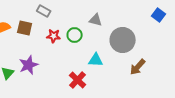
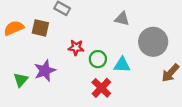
green circle: (75, 35) -> (98, 59), moved
red star: (54, 36) -> (76, 48), moved

